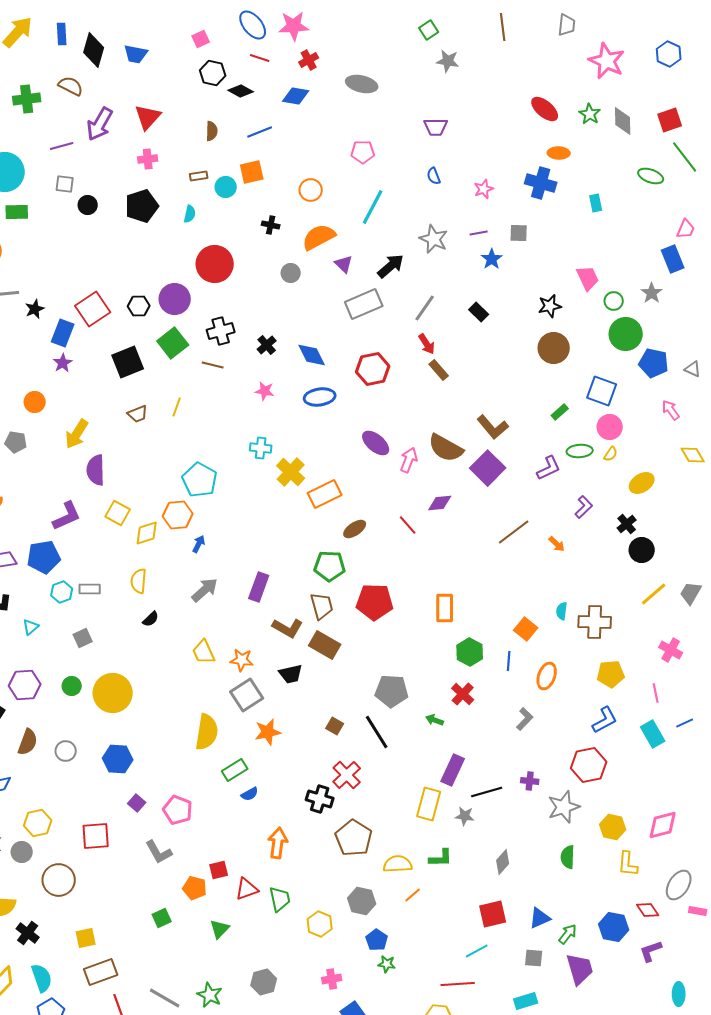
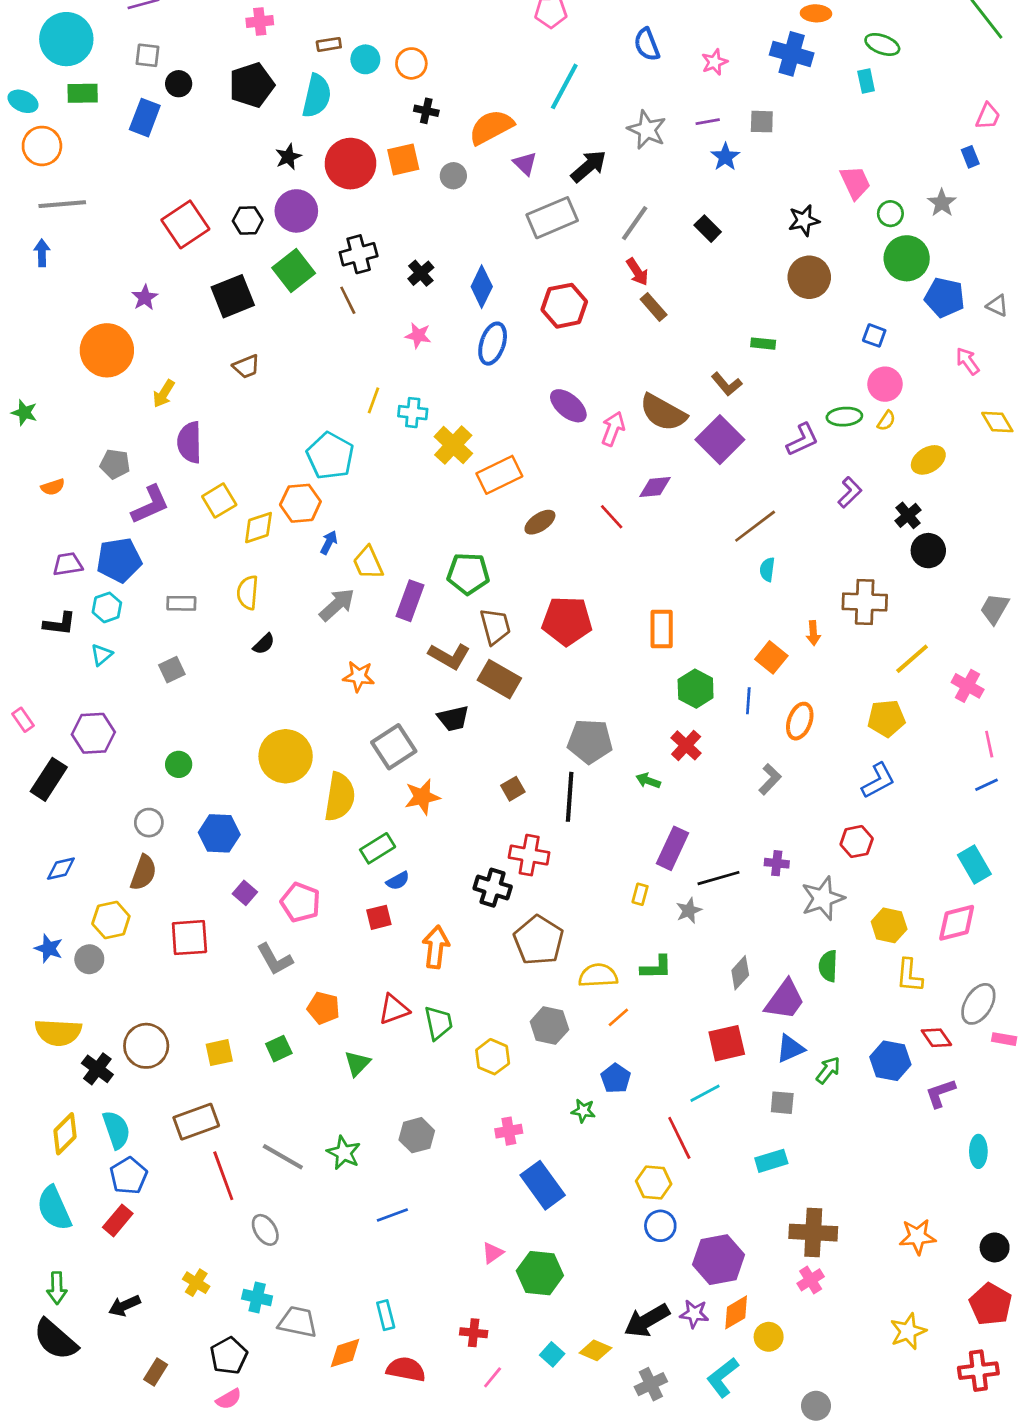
orange square: (252, 172) -> (403, 159), moved
blue semicircle: (434, 176) -> (647, 44), size x1.4
green ellipse: (651, 176) -> (882, 44), moved
orange circle: (311, 190) -> (411, 63), moved
cyan semicircle: (190, 214) -> (317, 96), size x1.8
blue rectangle: (673, 259) -> (970, 157), size x0.6
black star: (35, 309) -> (288, 157), moved
blue rectangle: (63, 333) -> (145, 118), moved
blue diamond: (312, 355) -> (482, 287), turned 52
brown line: (213, 365) -> (348, 300), turned 50
blue square: (602, 391) -> (874, 335), size x0.6
blue ellipse: (320, 397) -> (493, 344), turned -64
orange circle: (35, 402) -> (107, 350), size x1.8
yellow line: (177, 407) -> (373, 400), moved
green rectangle: (560, 412) -> (763, 344), moved, turned 48
brown L-shape: (493, 427) -> (727, 384), size x0.7
yellow arrow: (77, 434) -> (164, 394), size x0.7
gray pentagon: (16, 442) -> (115, 464), moved
yellow square: (118, 513) -> (219, 501), turned 30
orange arrow: (557, 544) -> (813, 633), moved, turned 42
green pentagon: (330, 566) -> (468, 574), moved
cyan hexagon: (62, 592) -> (107, 607), moved
yellow line: (654, 594) -> (912, 659), moved
cyan semicircle: (562, 611) -> (767, 570), moved
brown cross: (595, 622) -> (865, 602), moved
yellow trapezoid: (204, 652) -> (368, 563), moved
orange star: (242, 660) -> (359, 676), moved
green circle: (72, 686) -> (179, 764), moved
yellow circle: (113, 693) -> (286, 756), moved
pink line: (656, 693) -> (989, 744), moved
brown square: (335, 726) -> (513, 789), turned 30
black line: (377, 732) -> (570, 797), turned 36
cyan rectangle: (653, 734) -> (974, 865), moved
brown semicircle: (28, 742) -> (143, 873), moved
red hexagon: (589, 765) -> (857, 842), size x0.7
red cross: (347, 775) -> (529, 855), turned -36
yellow rectangle: (429, 804) -> (640, 894), size x0.5
gray star: (465, 816) -> (689, 911), turned -30
red square: (219, 870) -> (379, 917), moved
brown circle: (59, 880) -> (146, 1046), moved
yellow square: (86, 938) -> (219, 1053), moved
blue pentagon: (377, 940) -> (616, 1078), moved
purple trapezoid: (580, 969) -> (785, 1000), moved, turned 52
red line: (458, 984) -> (679, 1138), turned 68

